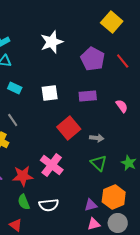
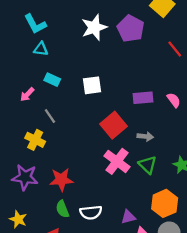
purple pentagon: (93, 59) -> (131, 29), moved
purple rectangle: (88, 96) -> (143, 98), moved
pink cross: (52, 165) -> (117, 161), moved
purple triangle: (91, 205) -> (128, 217), moved

